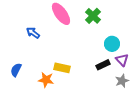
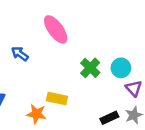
green cross: (93, 16) -> (90, 68), moved
black rectangle: (103, 65) -> (109, 118), moved

